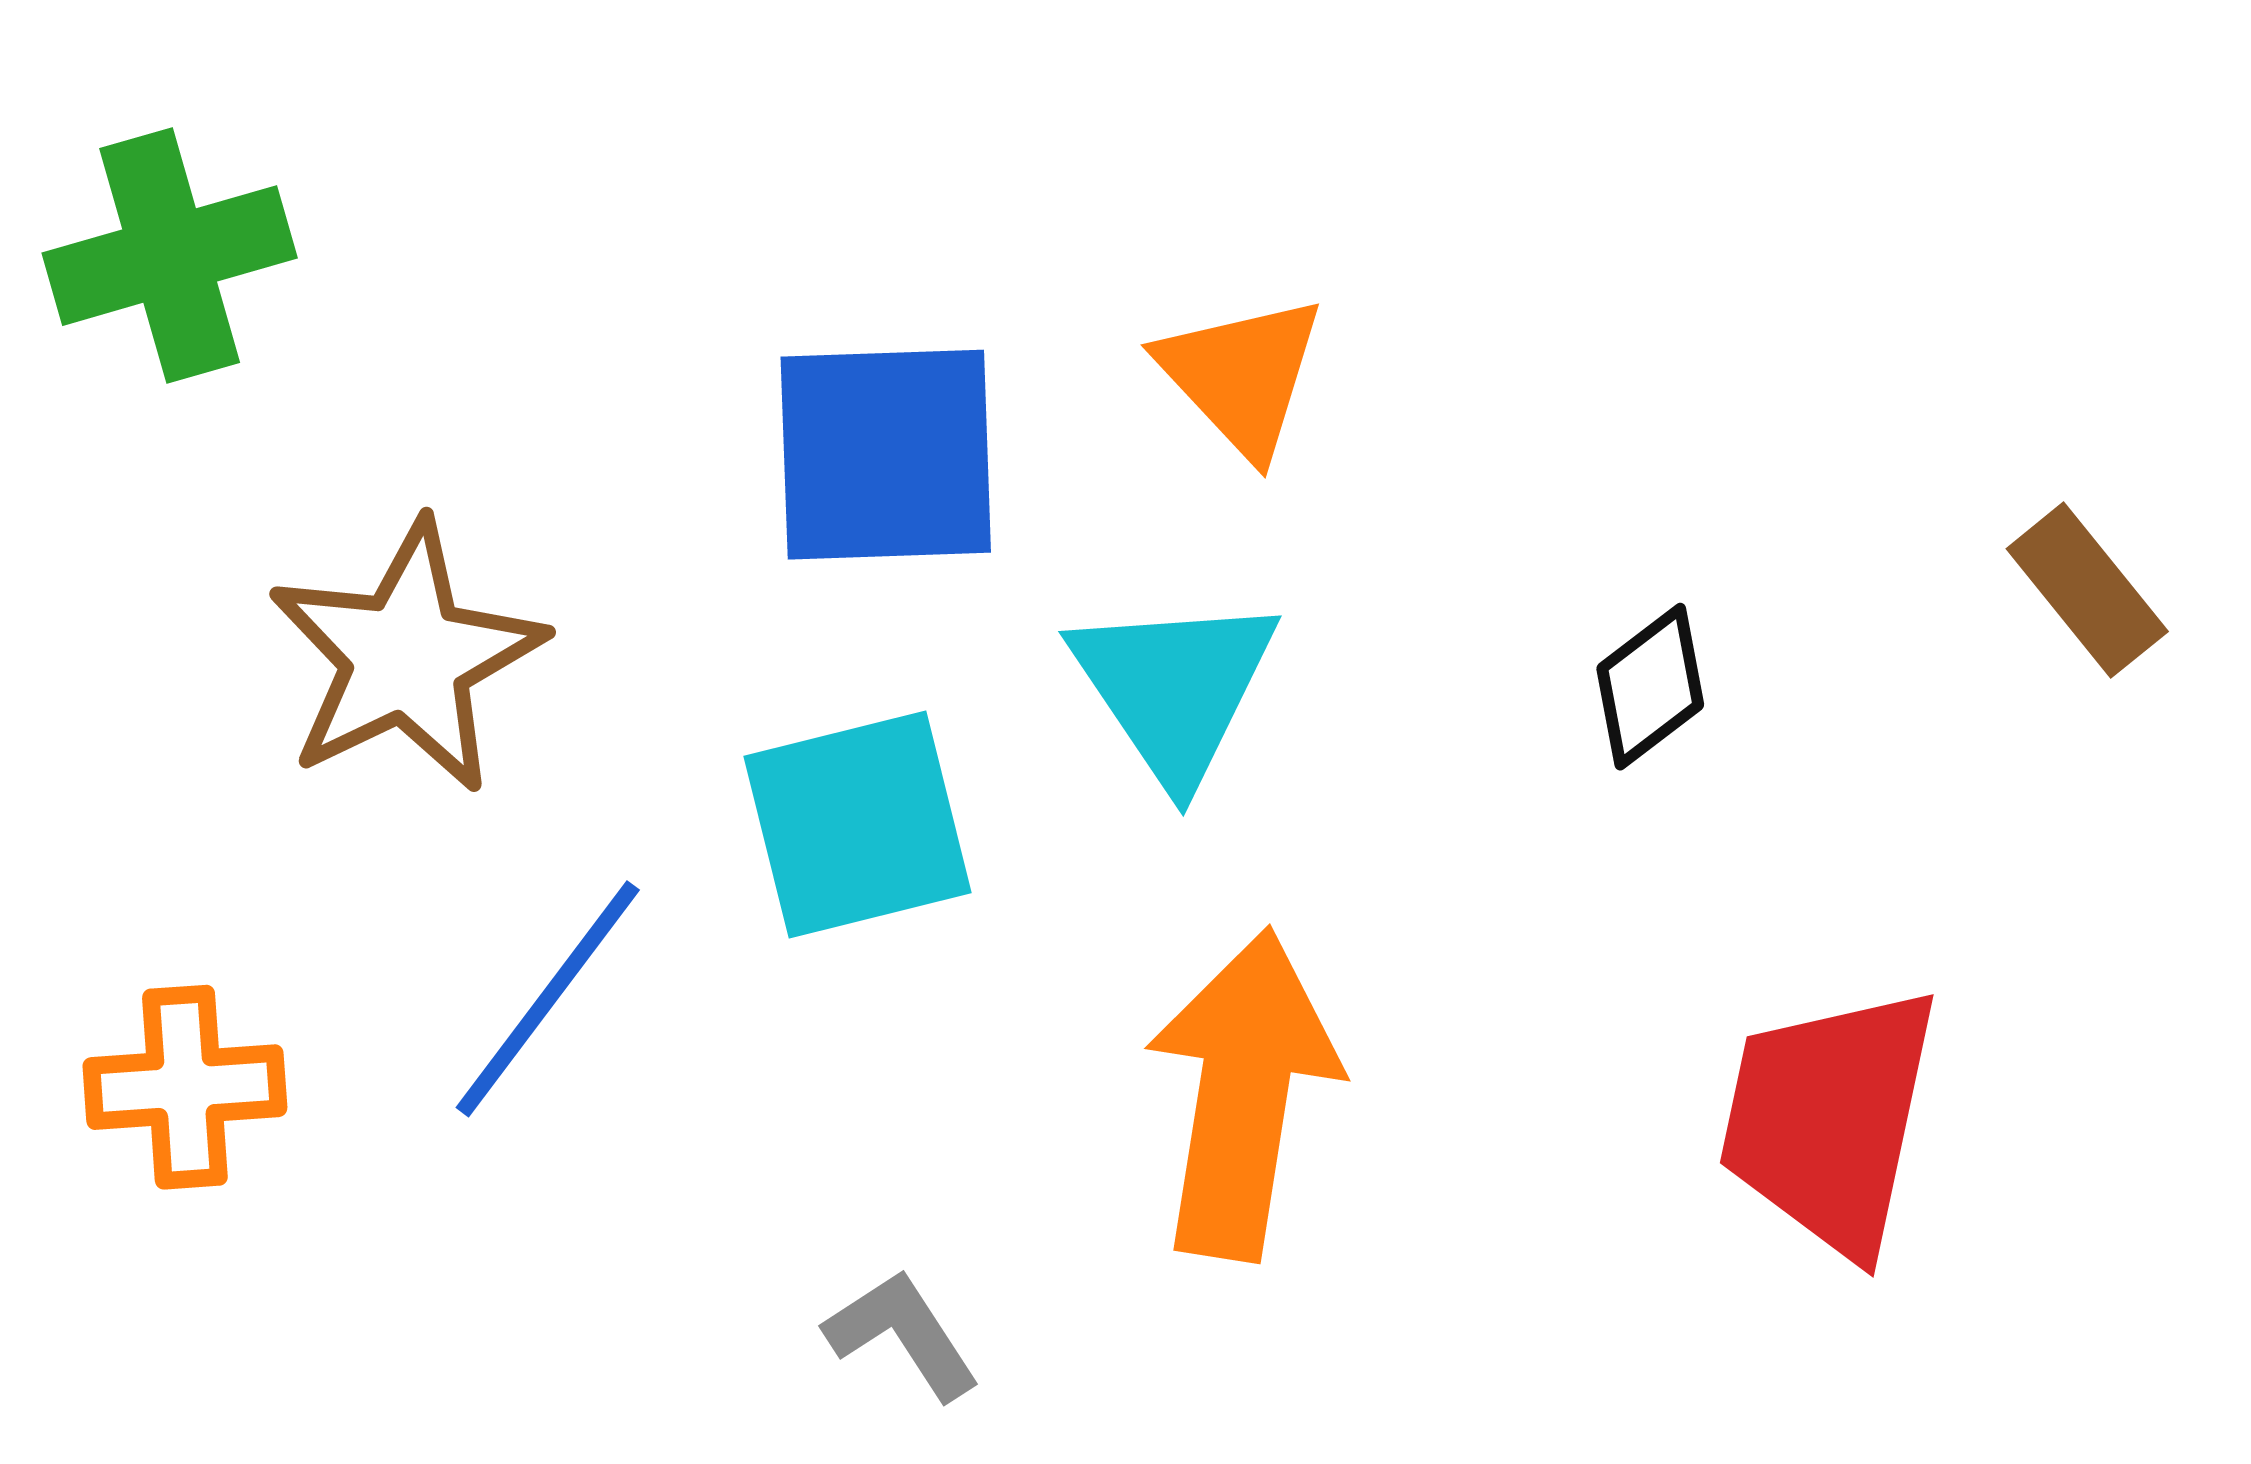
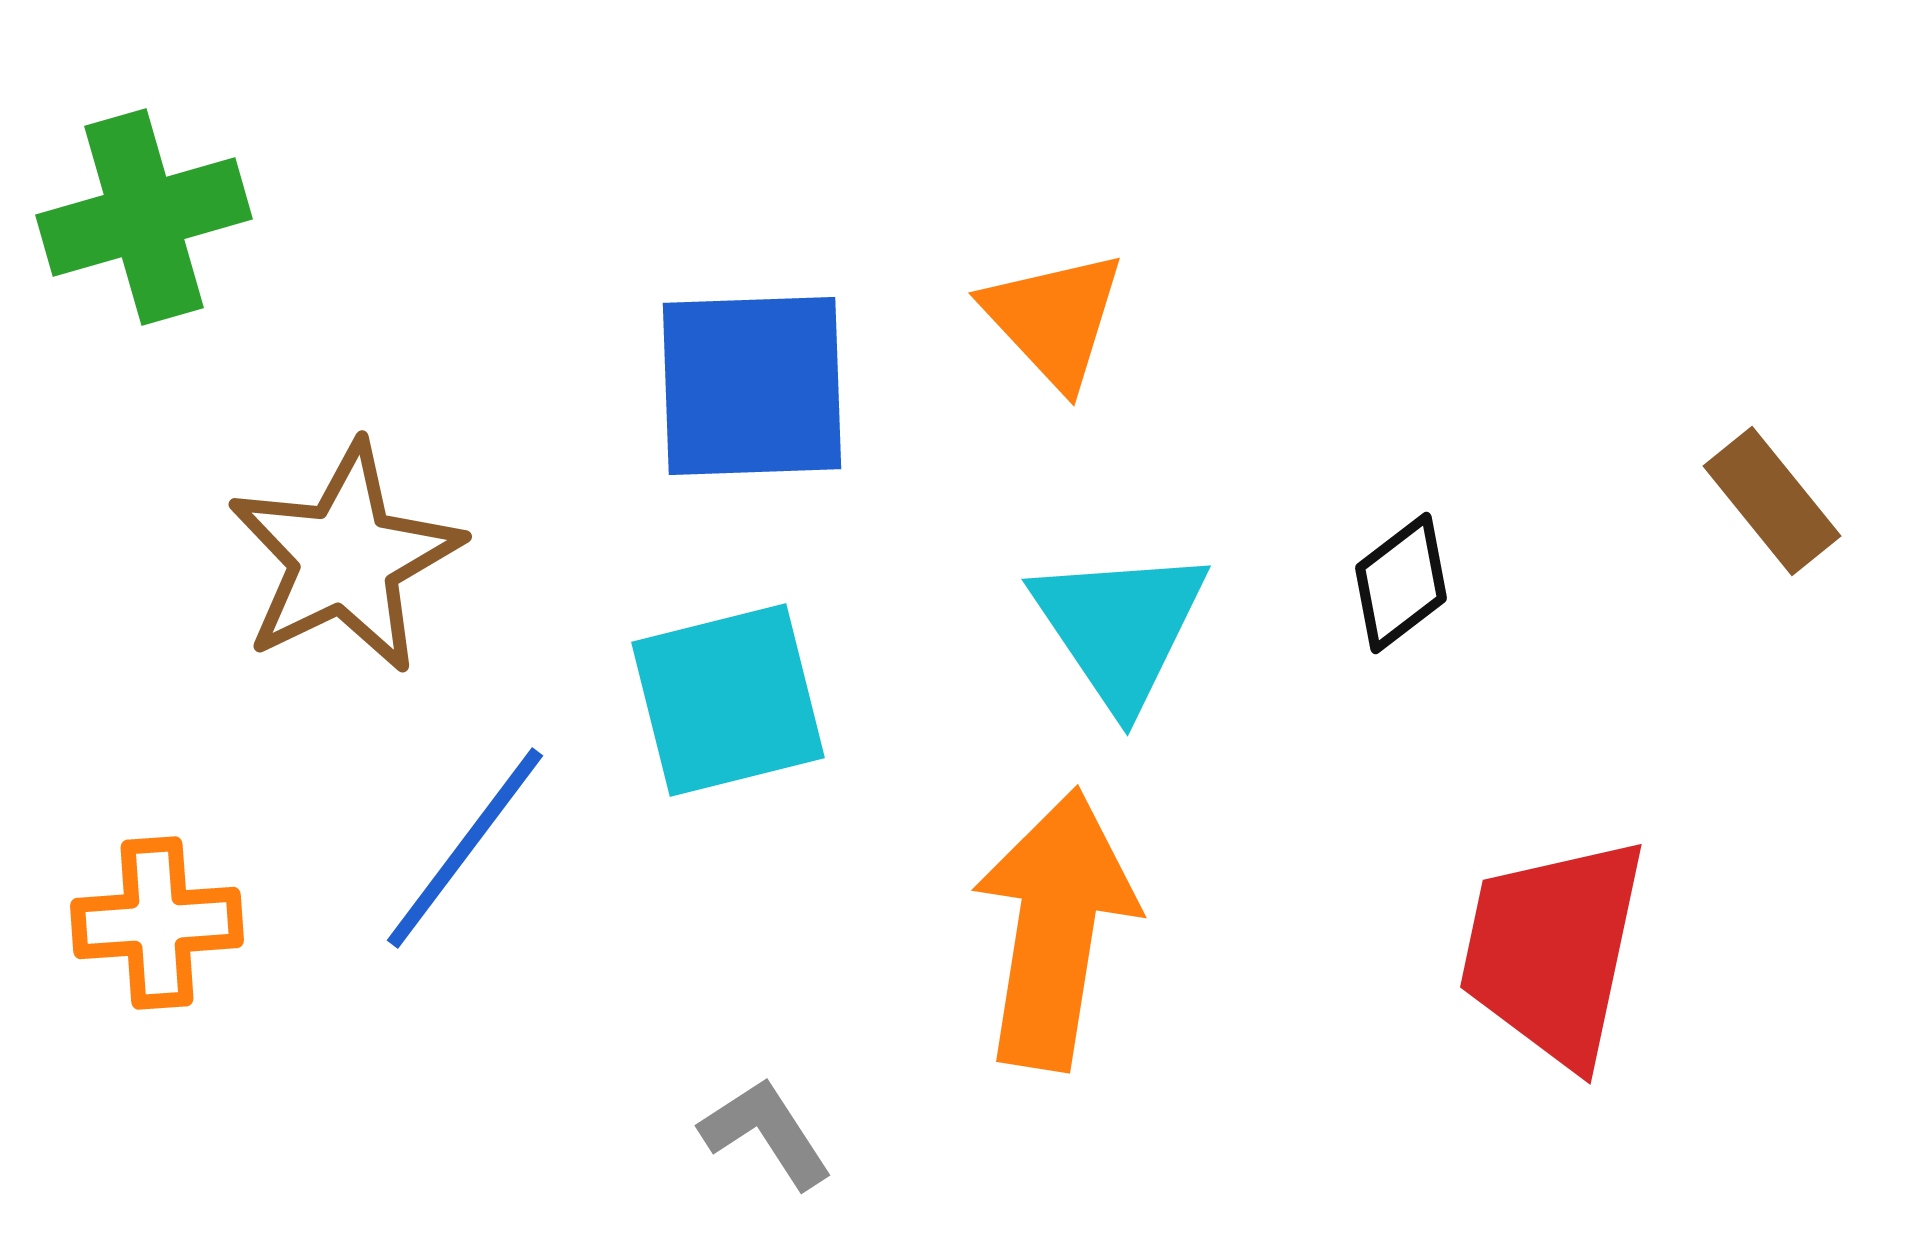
cyan triangle: (1174, 688) -> (1120, 627), moved

